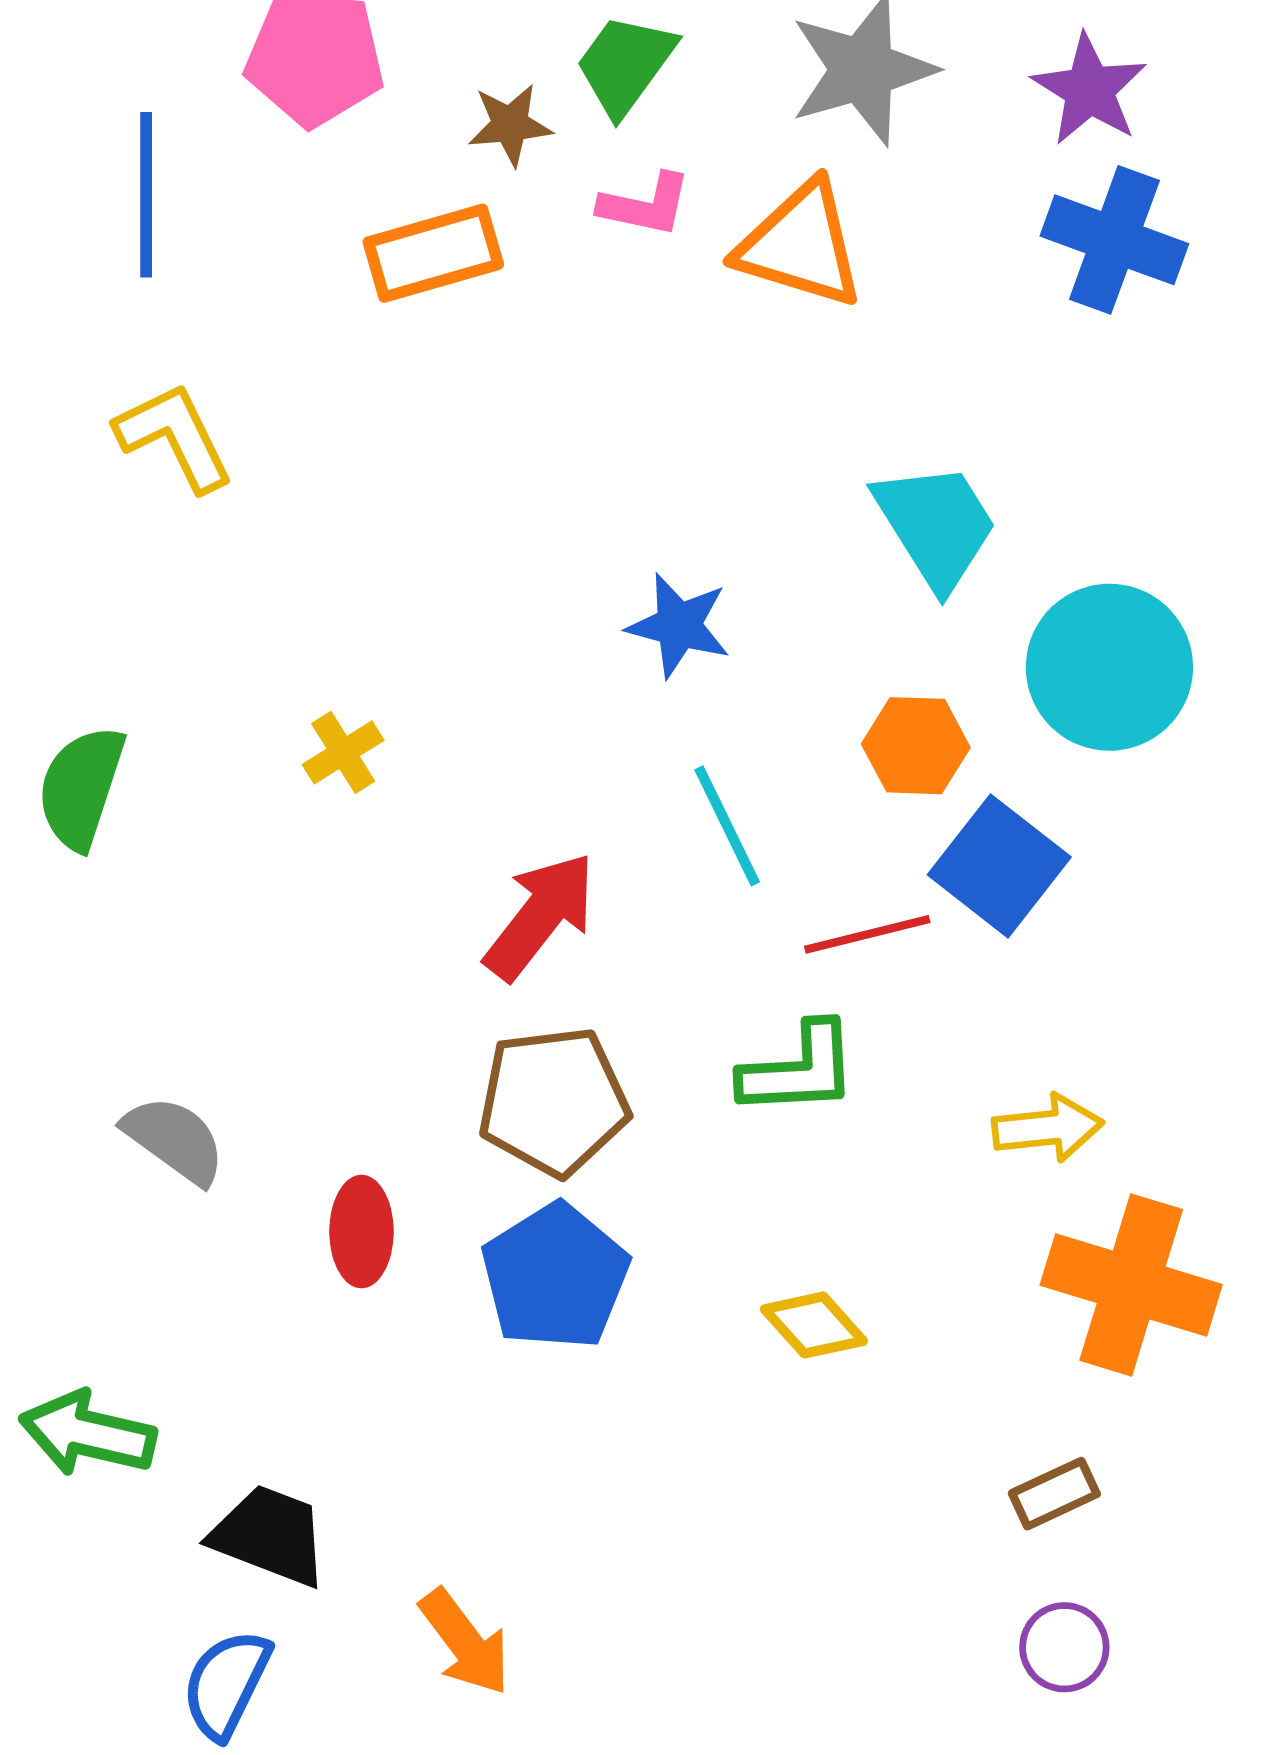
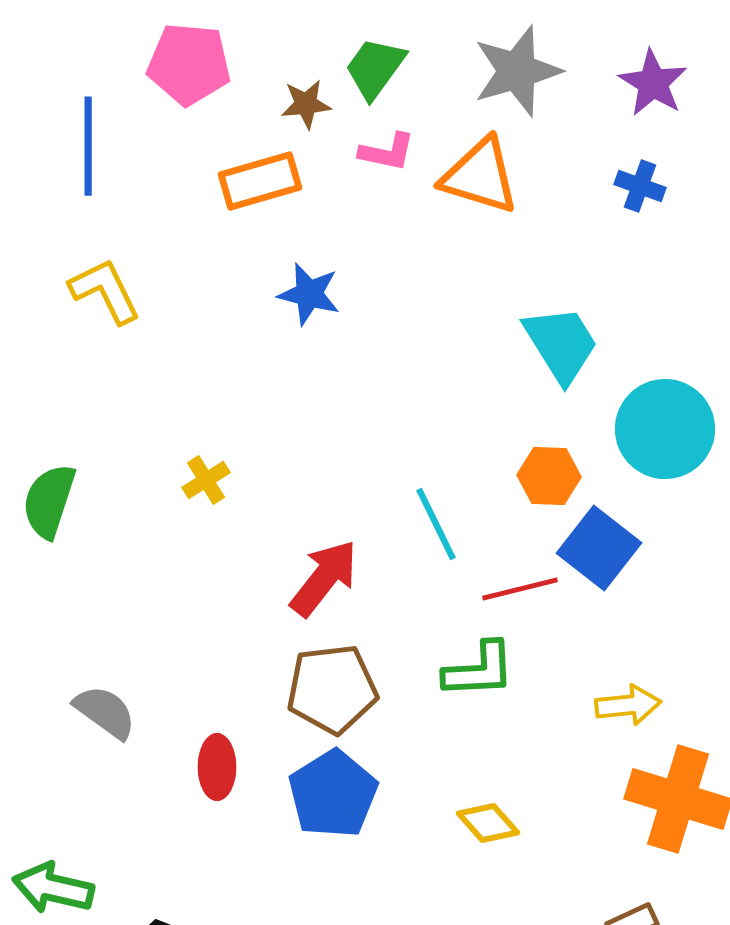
blue cross: (1114, 240) -> (640, 186), moved, size x0.6
blue star: (679, 626) -> (309, 294), moved

